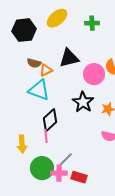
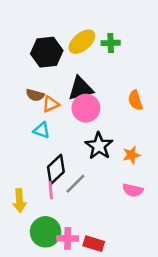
yellow ellipse: (57, 18) -> (82, 42), moved
black hexagon: (24, 30) -> (47, 52), moved
pink circle: (94, 74) -> (86, 108), moved
cyan triangle: (39, 90) -> (42, 130), size x0.6
gray line: (65, 160) -> (75, 184), moved

